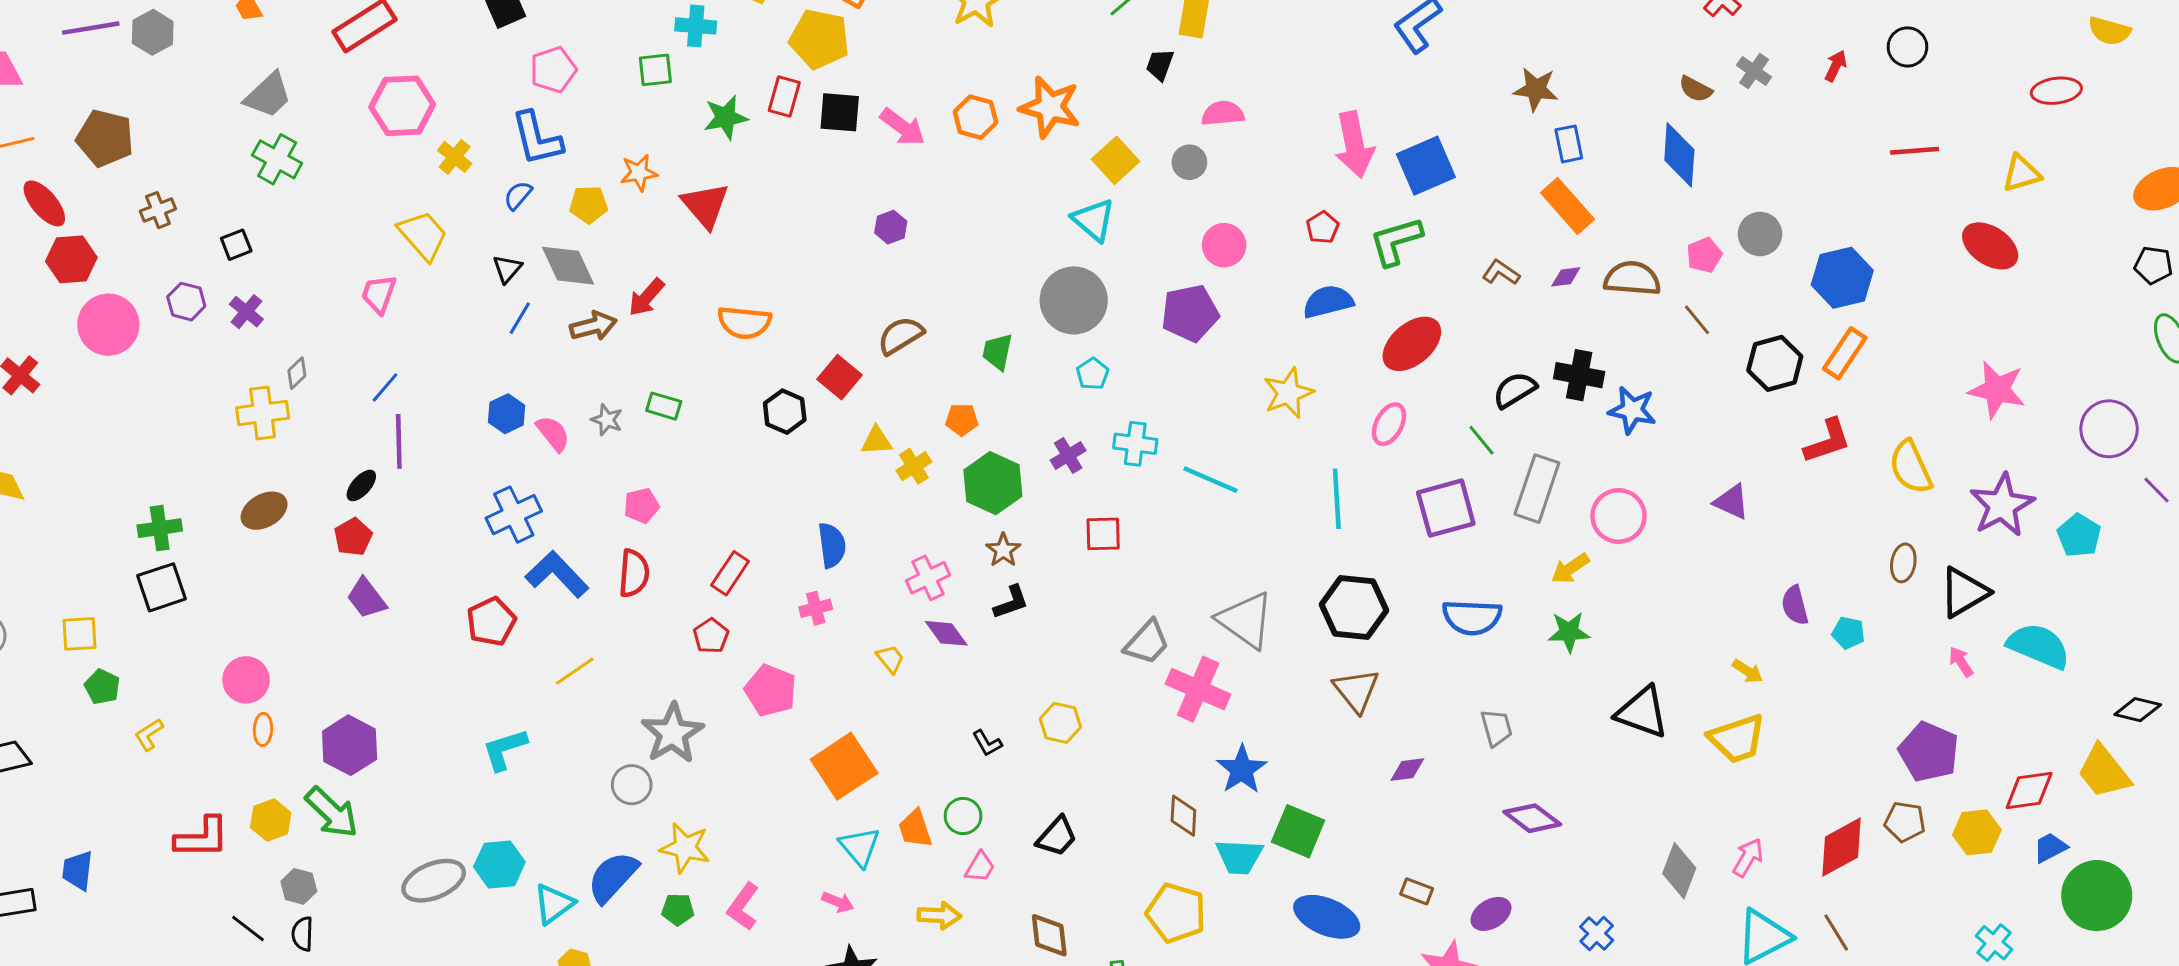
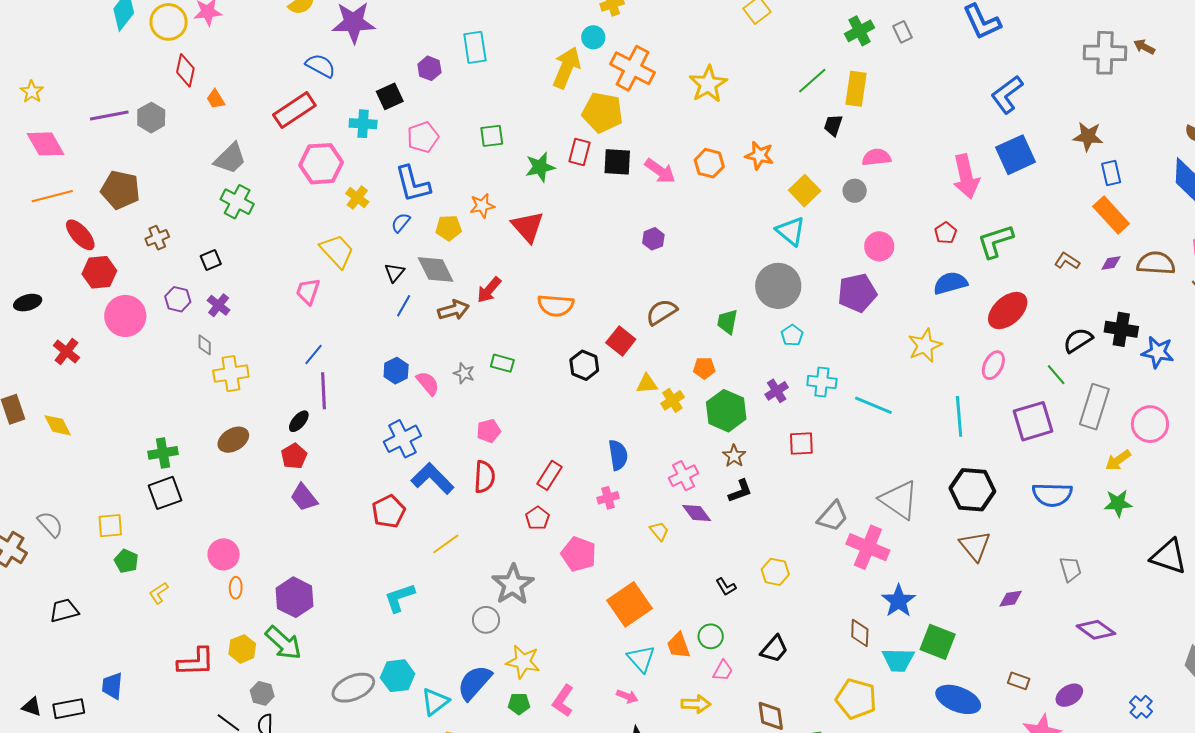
cyan cross: (696, 26) -> (363, 124), moved
orange star: (1050, 107) -> (759, 155), size x0.7
blue square: (1426, 166) -> (1016, 155), moved
gray diamond: (297, 373) -> (205, 345), moved, turned -45

